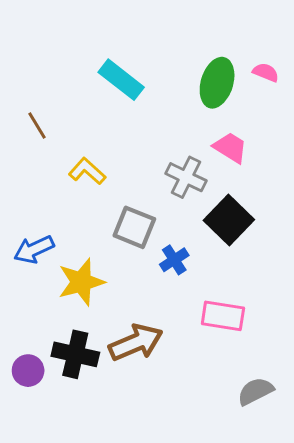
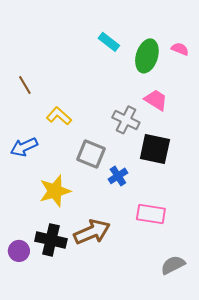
cyan rectangle: (121, 80) -> (109, 42), moved, size x0.7
black square: (229, 220) -> (155, 149), turned -32
blue arrow: (34, 249) -> (24, 147), moved

